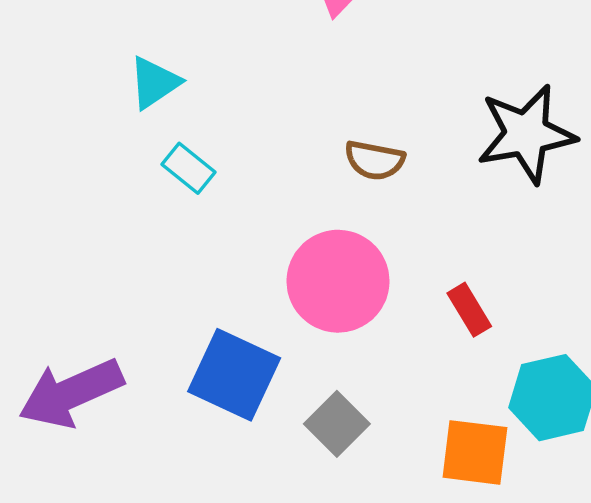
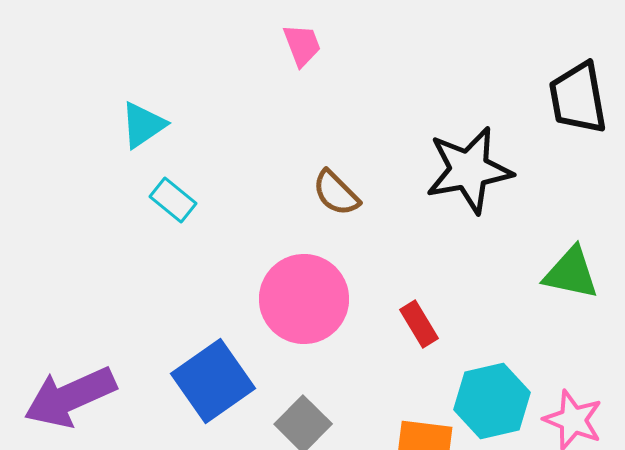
brown semicircle: (375, 160) -> (336, 193), turned 34
blue square: (234, 375) -> (213, 381), turned 30

